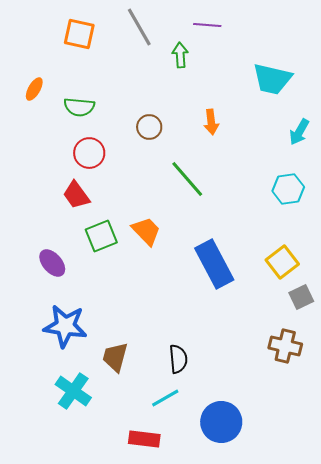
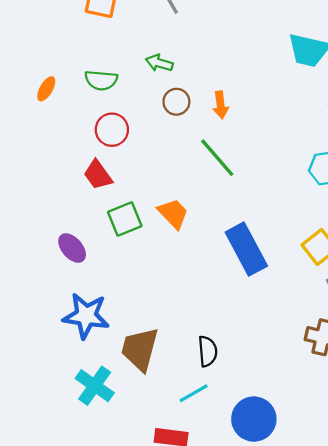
green arrow: (180, 55) -> (159, 63), moved, turned -70
orange ellipse: (34, 89) -> (46, 89), moved
orange arrow: (211, 122) -> (221, 105), moved
brown trapezoid: (115, 357) -> (140, 349), size x1.4

